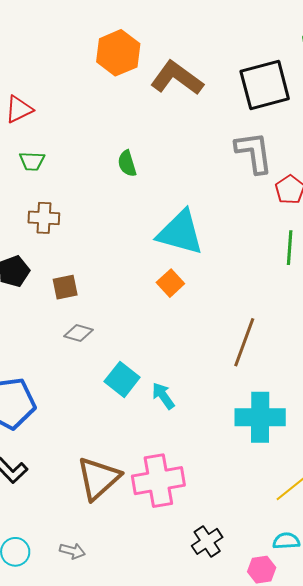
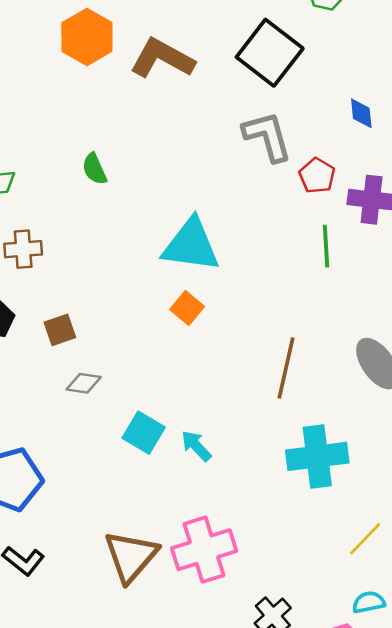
black square: (265, 85) -> (270, 53), turned -30
green semicircle: (127, 163) -> (94, 169), moved

